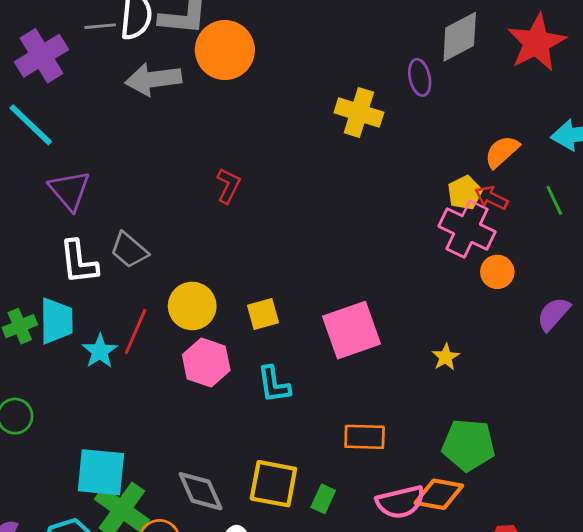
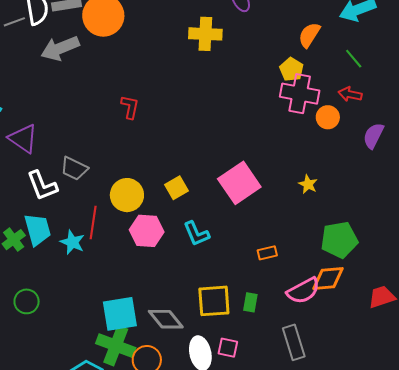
red arrow: (491, 198) -> (350, 94), moved
orange rectangle: (365, 437) -> (267, 253), size x0.7
cyan square: (101, 472) -> (120, 314), moved

